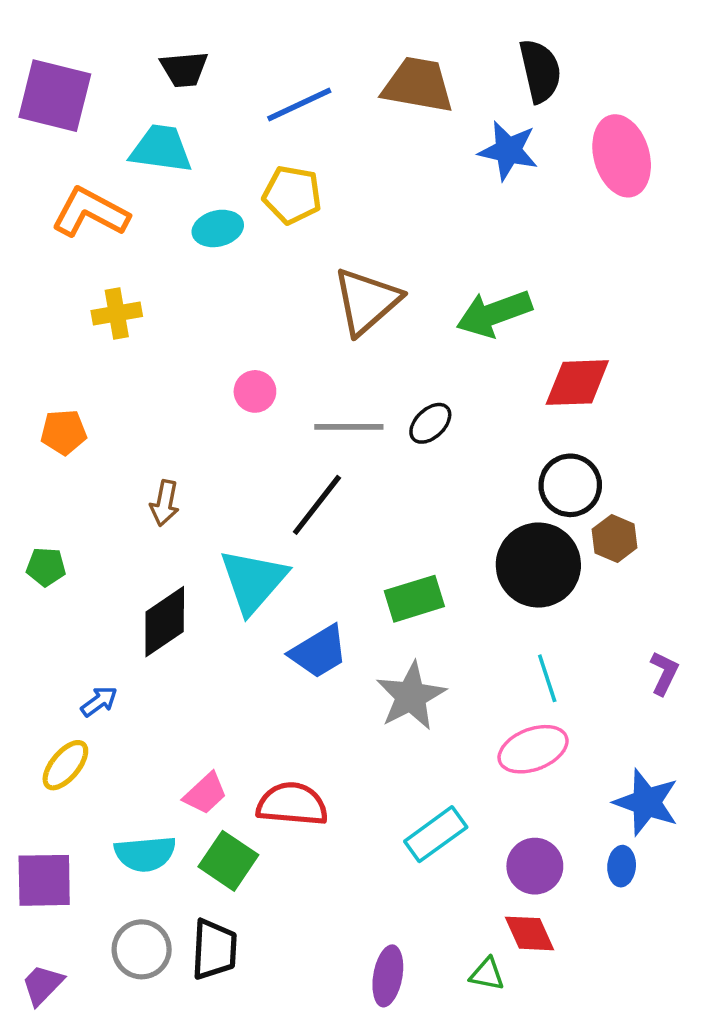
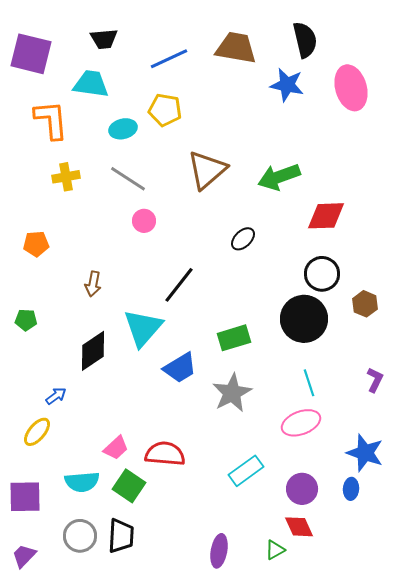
orange L-shape: (90, 213) -> (51, 120), turned 57
gray line: (349, 427) -> (128, 179), moved, turned 33
brown hexagon: (615, 538) -> (365, 304), moved
green triangle: (487, 974) -> (275, 550), turned -40

